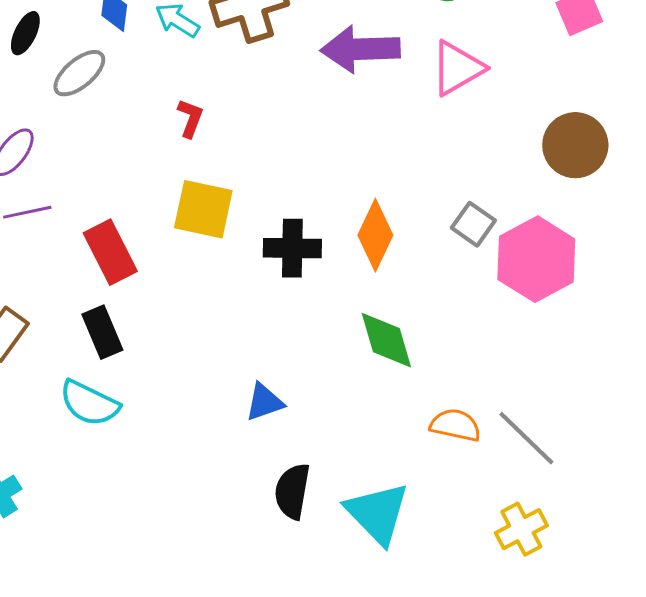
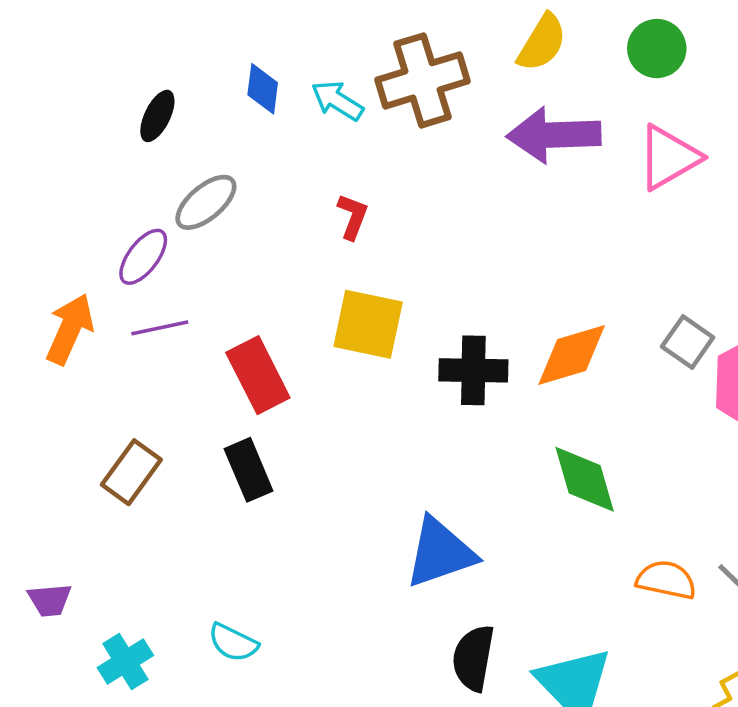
gray ellipse: (79, 73) -> (206, 202), moved
orange diamond: (375, 235) -> (572, 355), turned 48
blue triangle: (264, 402) -> (440, 553), size x1.6
cyan semicircle: (89, 403) -> (233, 643), moved, size x0.7

